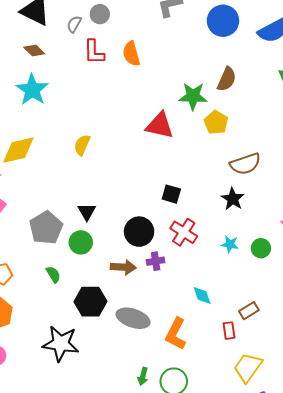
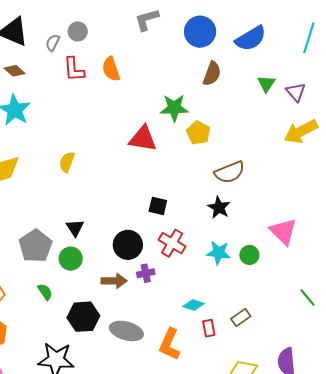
brown semicircle: (227, 79) -> (212, 74), moved
cyan star: (230, 244) -> (219, 253), size x1.4
cyan diamond: (202, 296) -> (194, 305), turned -50
red rectangle: (229, 331) -> (209, 328), moved

